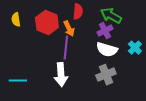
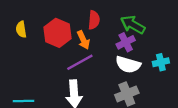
purple line: (66, 48) -> (80, 62), turned 55
cyan cross: (135, 48) -> (161, 62), turned 32

